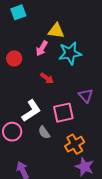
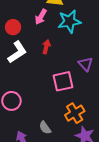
red arrow: (47, 78) -> (46, 47), turned -112
white L-shape: (31, 111) -> (17, 52), moved
gray semicircle: (44, 132) -> (45, 128), moved

